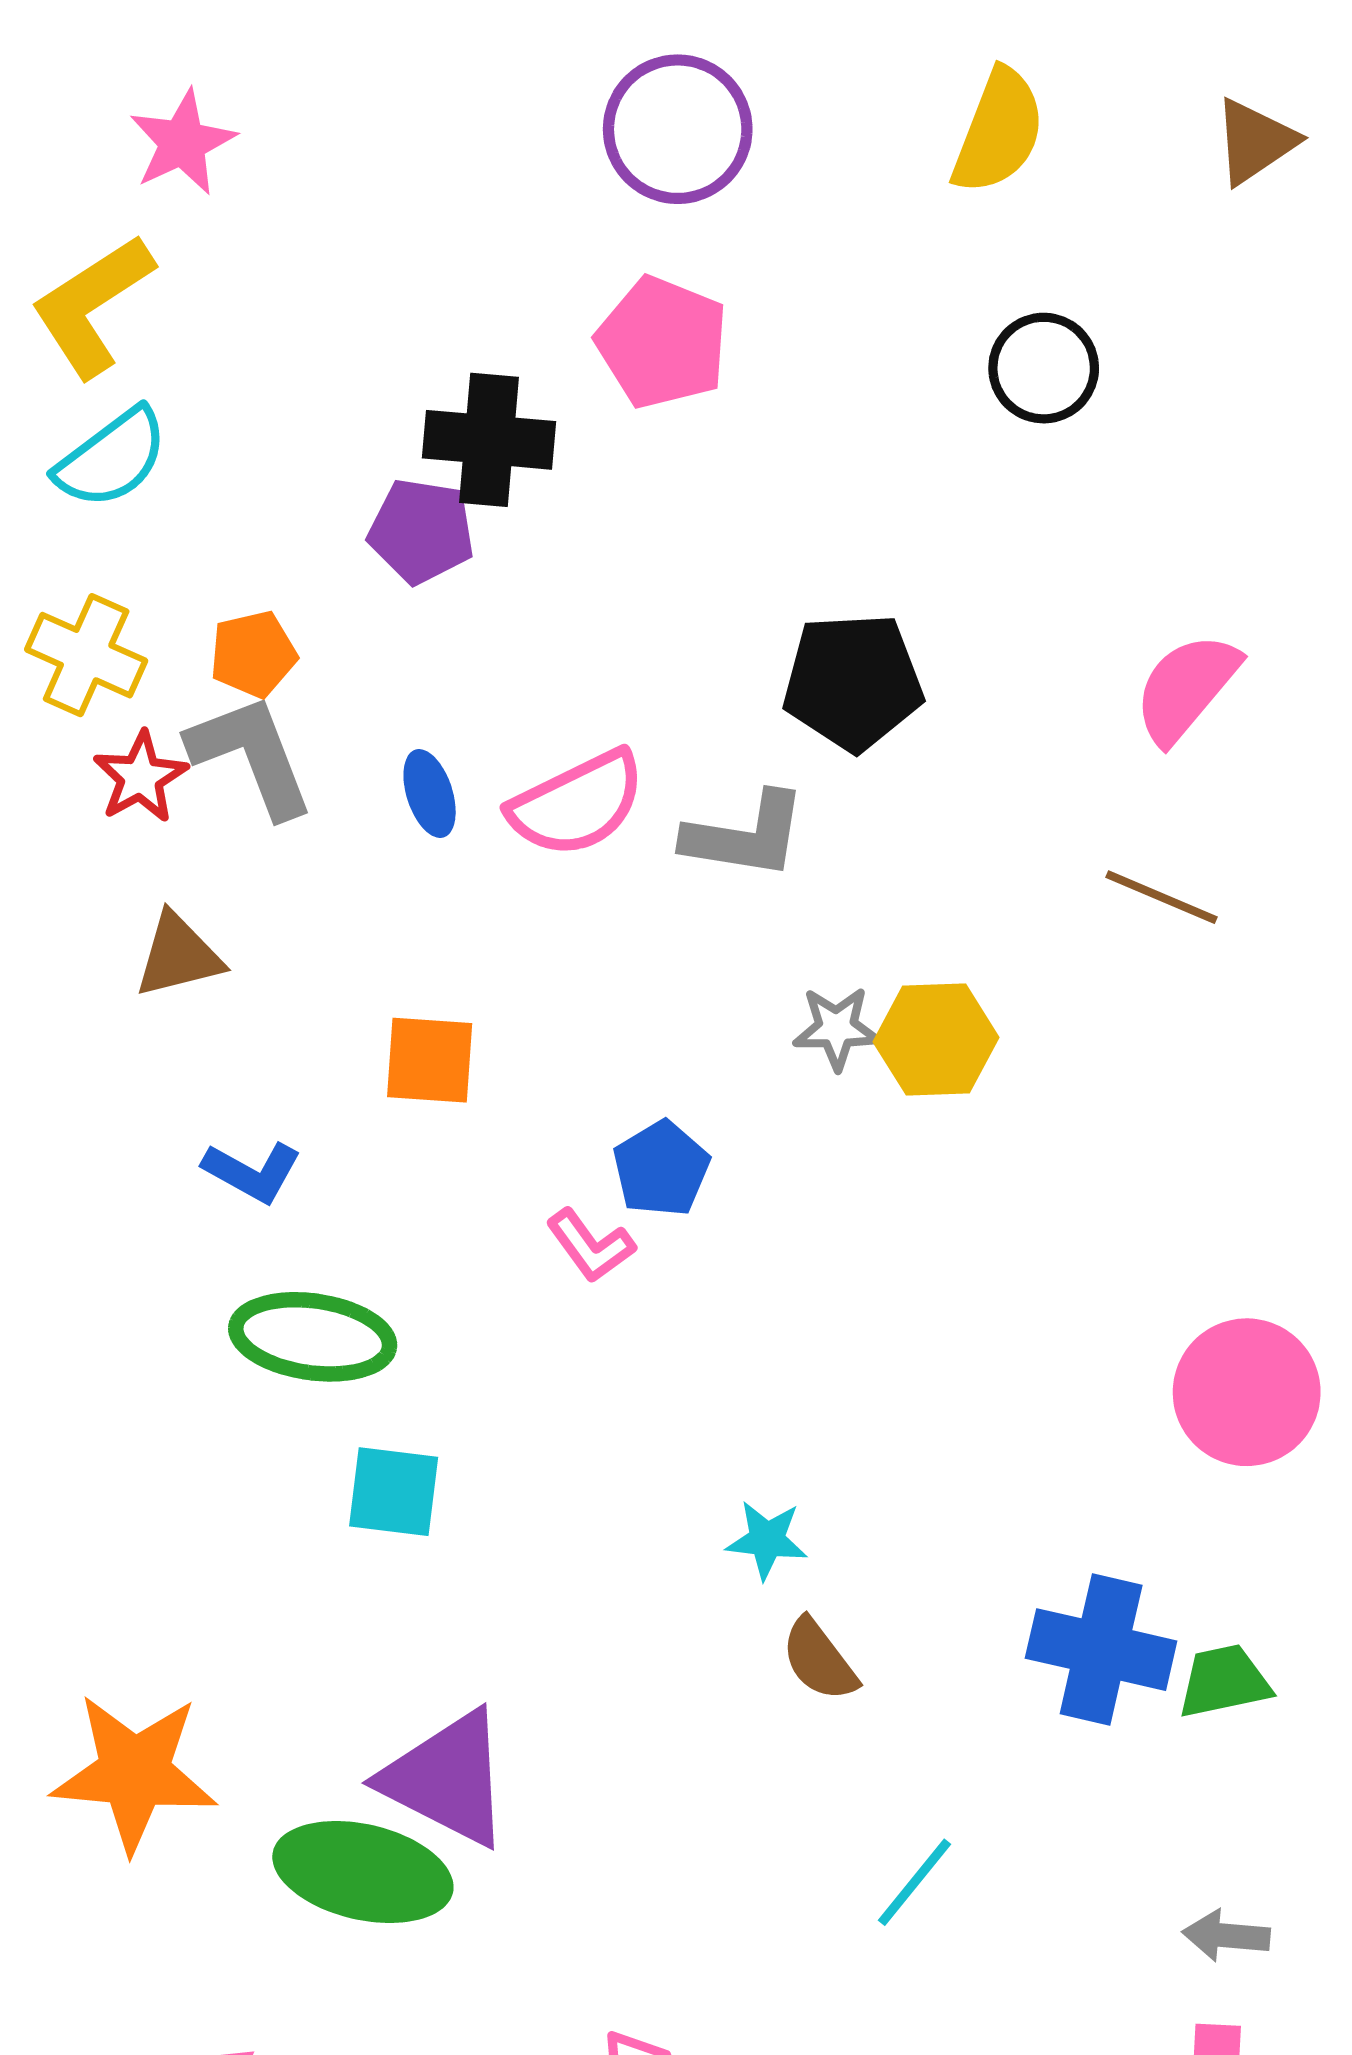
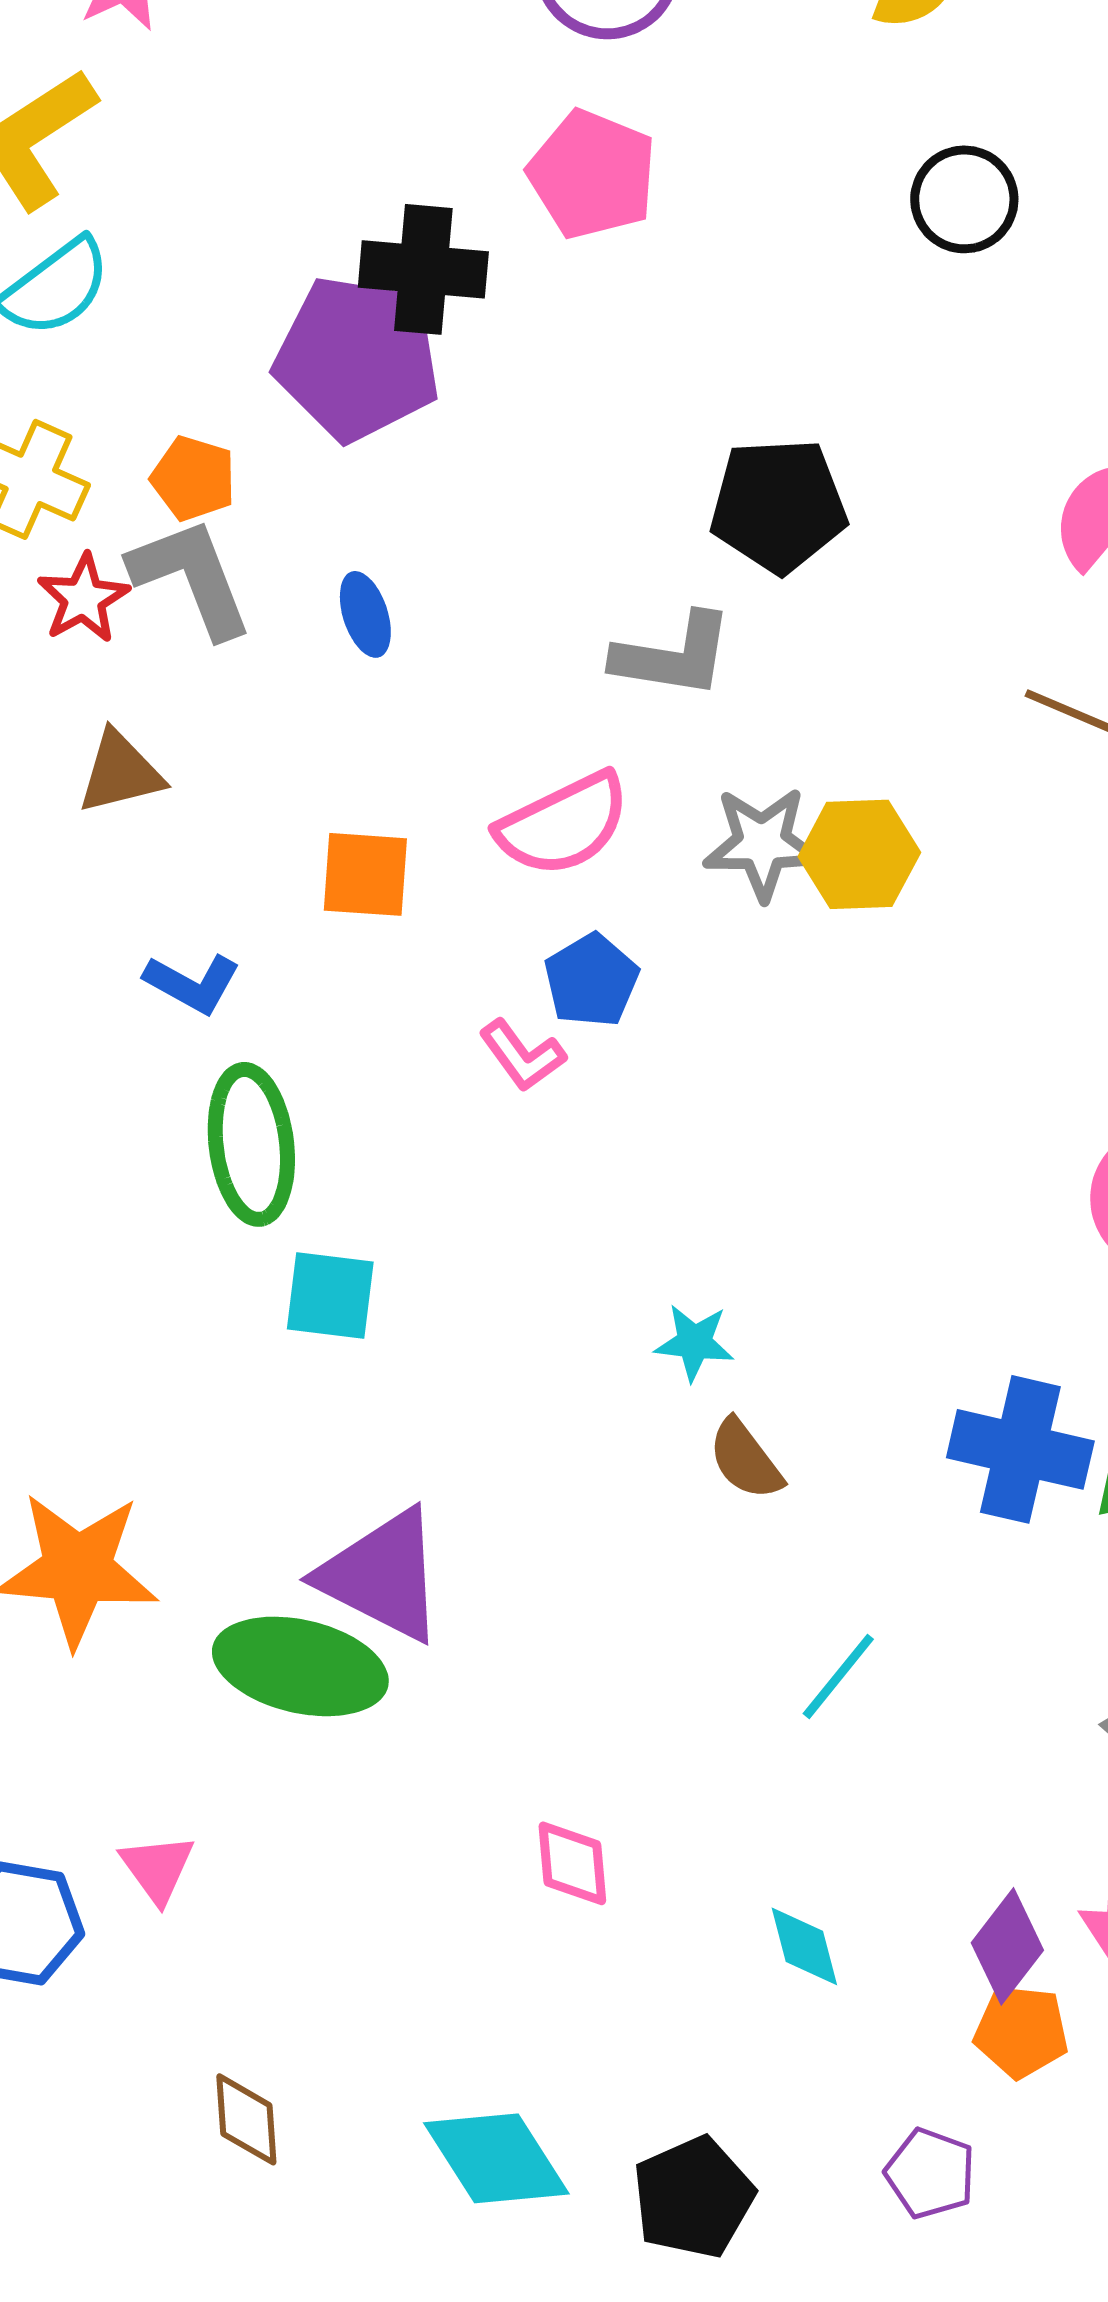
purple pentagon: (421, 531) -> (357, 358), size x1.6
orange pentagon: (253, 654) -> (193, 478), turned 30
pink semicircle: (577, 804) -> (563, 824), moved
gray star: (837, 1028) -> (762, 843), size x1.4
green ellipse: (313, 1337) -> (251, 1144), turned 75

